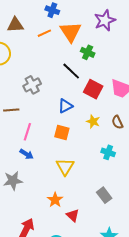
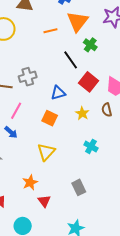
orange line: (44, 33) -> (50, 31), moved
gray cross: (32, 85) -> (28, 77), moved
brown semicircle: (117, 122) -> (107, 110), moved

